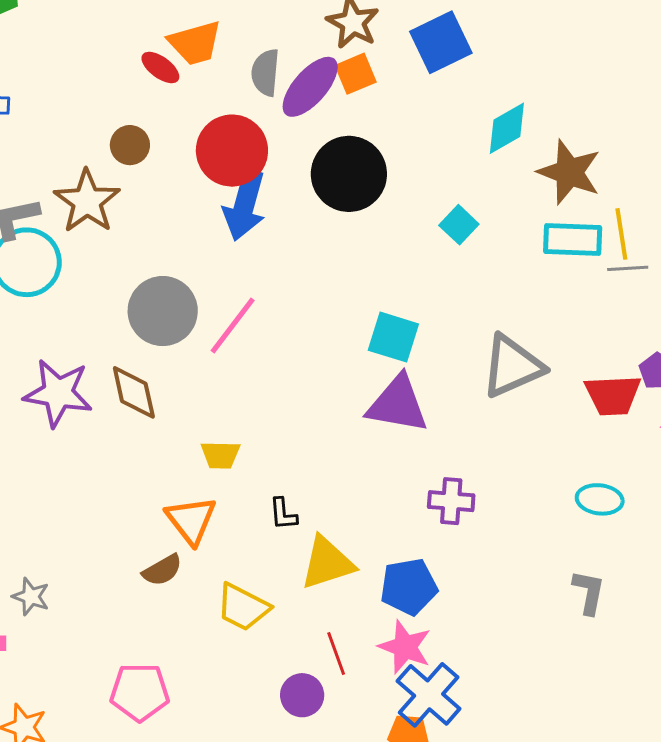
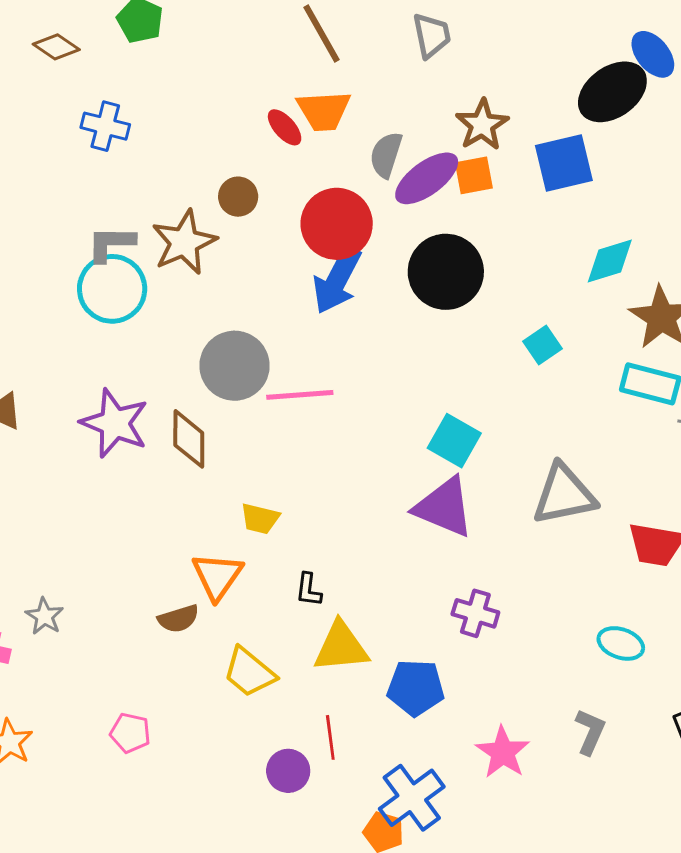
pink line: (233, 325) -> (300, 395), turned 36
pink star: (405, 647) -> (503, 752), moved
pink pentagon: (140, 692) -> (130, 733), size x0.7

